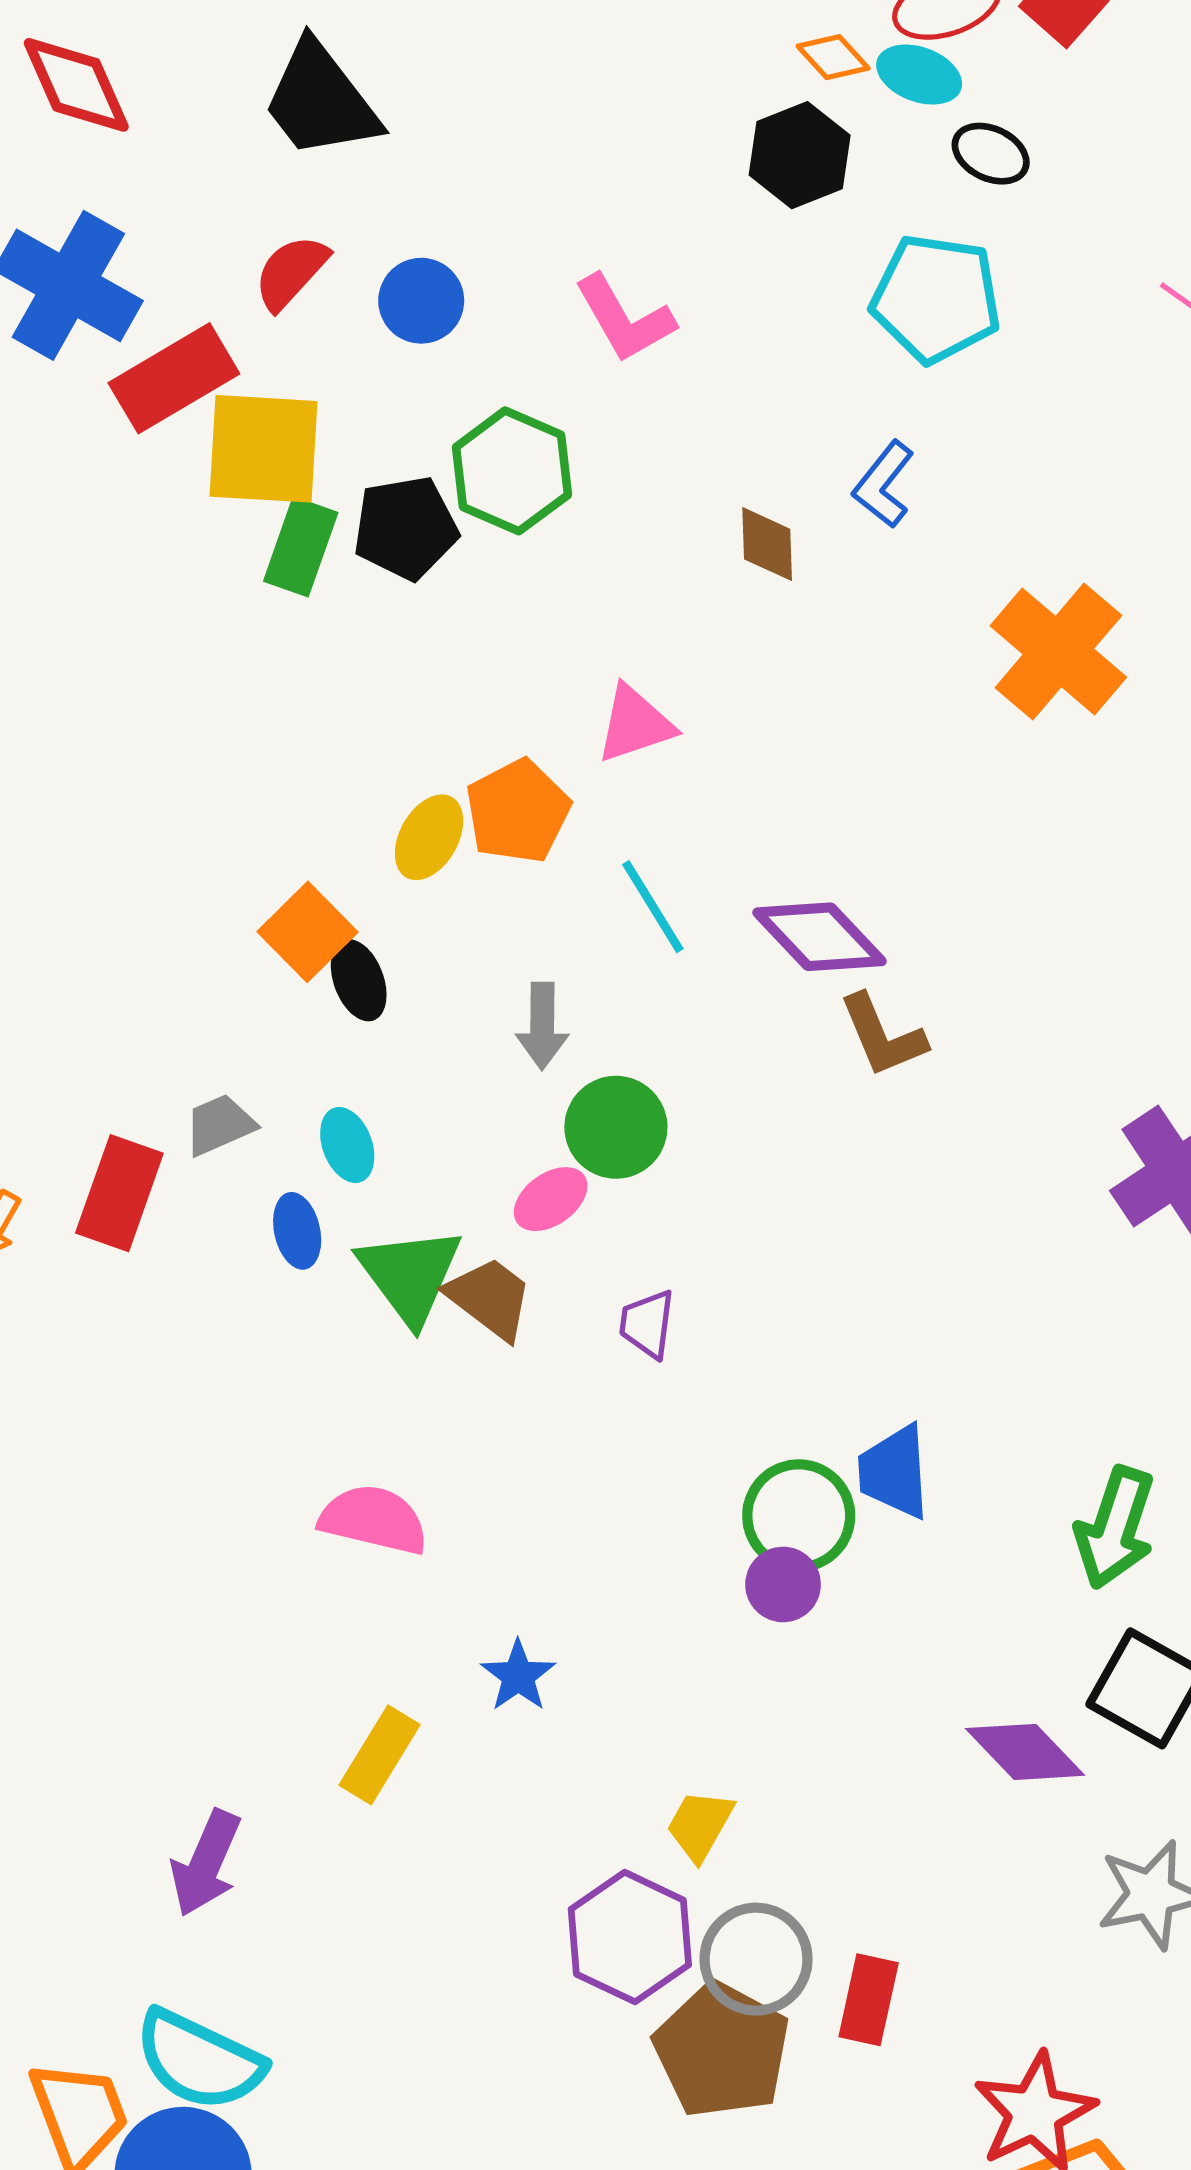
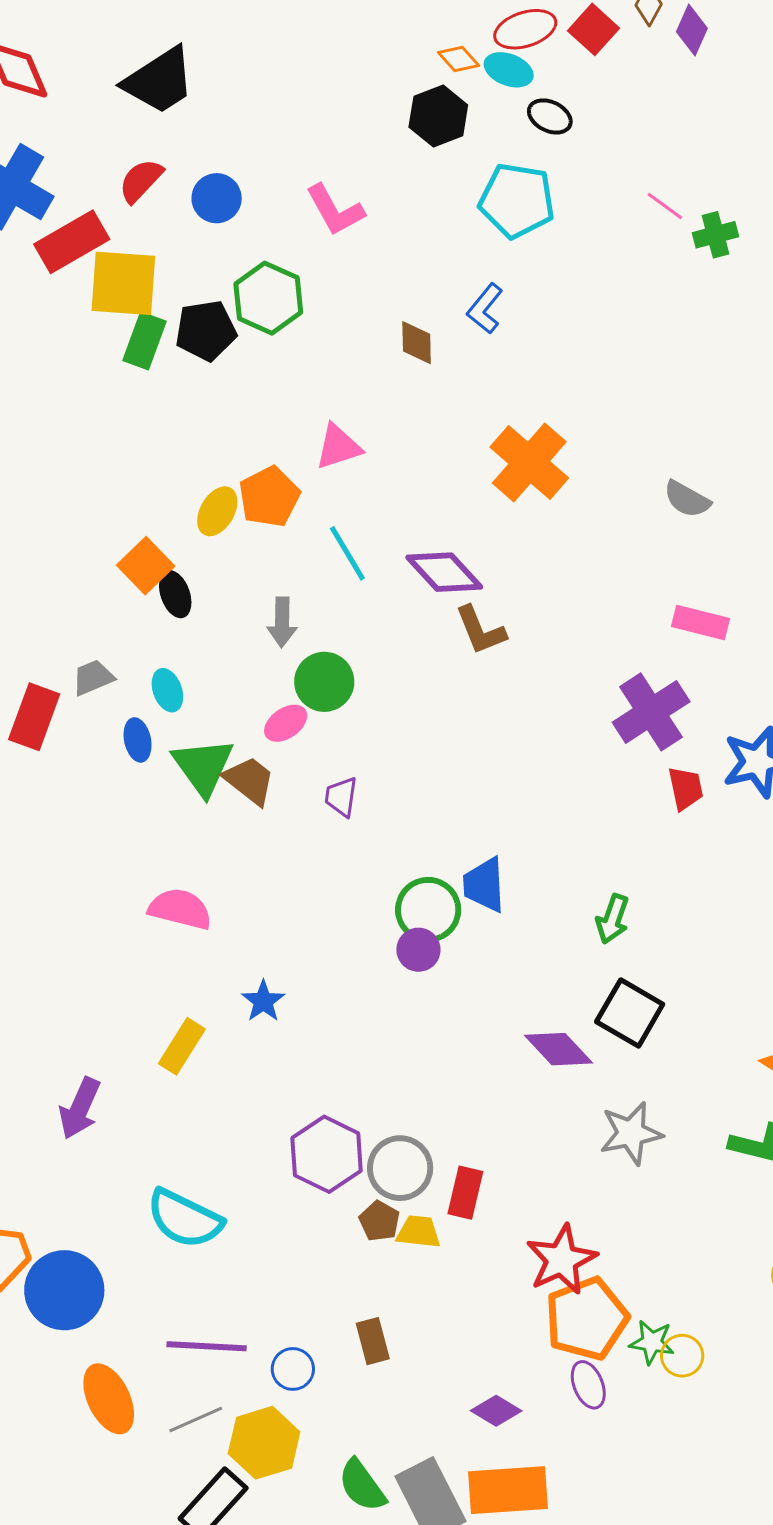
black trapezoid: (321, 100) -> (159, 81), turned -86
orange cross: (1058, 652) -> (529, 462), moved
green arrow: (1115, 1528) -> (613, 919), size x0.7
yellow trapezoid: (700, 1825) -> (419, 1232), moved, turned 66
brown pentagon: (722, 2050) -> (380, 1221), size x0.5
cyan semicircle: (199, 2060) -> (185, 1219), moved

